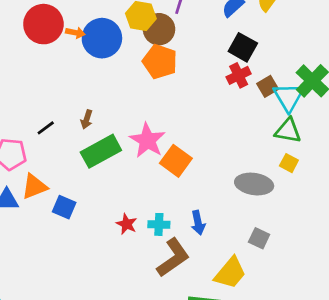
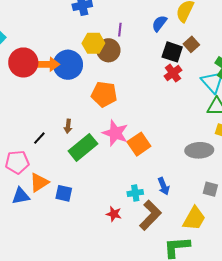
orange arrow: (75, 33) -> (48, 64), size x1.6
orange pentagon: (160, 62) -> (104, 94), moved
brown square: (268, 86) -> (191, 44), moved
orange square: (176, 161) -> (139, 144), turned 30
red star: (127, 224) -> (114, 214), moved

